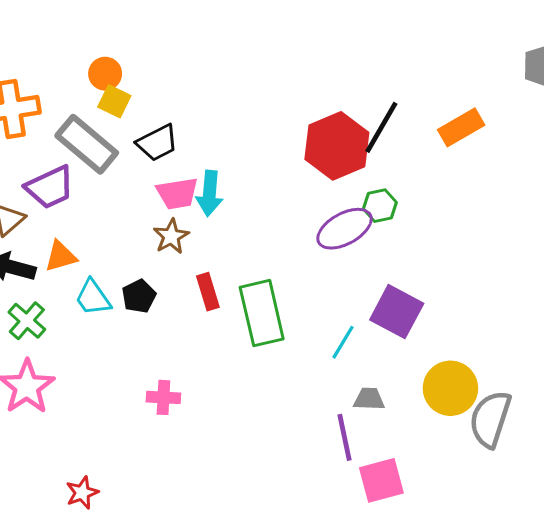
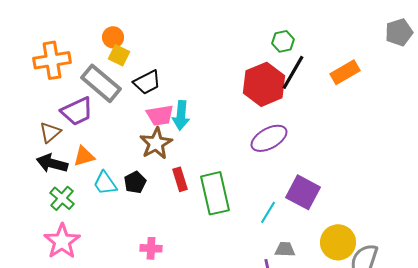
green hexagon: (380, 206) -> (283, 41), moved
brown star: (171, 236) -> (156, 143), size x1.4

